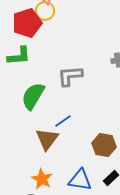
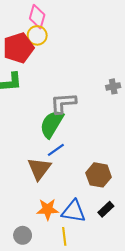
green semicircle: (33, 96) -> (52, 124), moved
orange star: (42, 179) -> (48, 209), moved, turned -30

